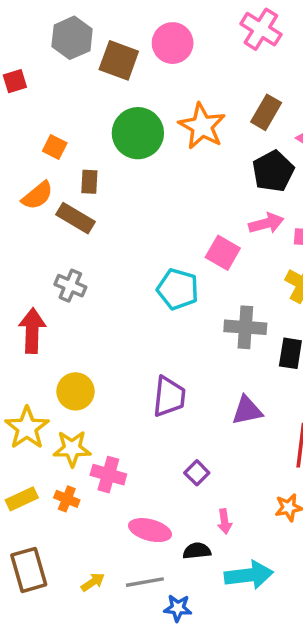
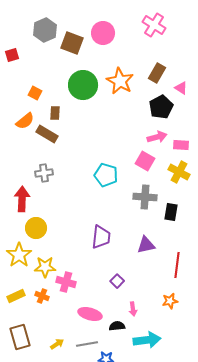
pink square: (223, 253) -> (145, 161), moved
gray cross: (70, 286) -> (44, 173), turned -30
yellow circle: (75, 391) -> (36, 228), moved

